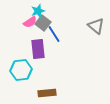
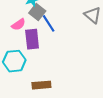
pink semicircle: (30, 22) -> (18, 24), moved

